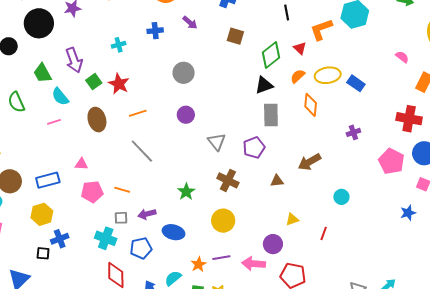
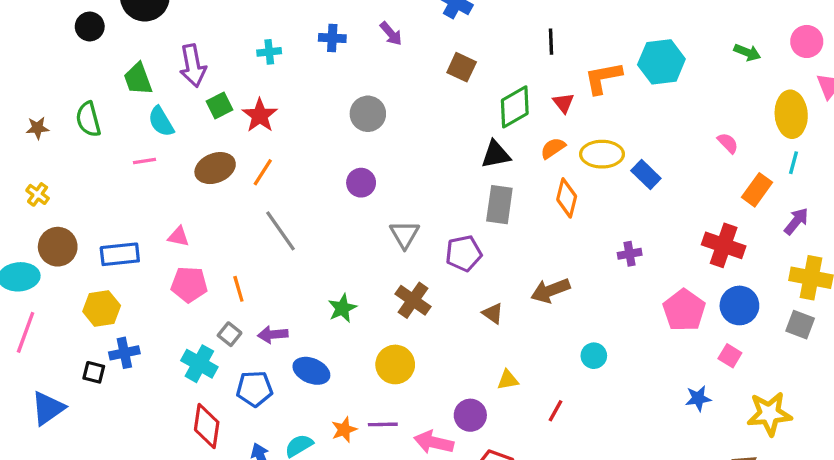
orange line: (138, 113) -> (263, 172), moved, turned -48
brown ellipse: (97, 120) -> (215, 168), turned 75
brown triangle: (277, 181) -> (493, 313), turned 32
orange line: (122, 190) -> (238, 289), turned 49
gray square: (121, 218) -> (230, 334), turned 32

